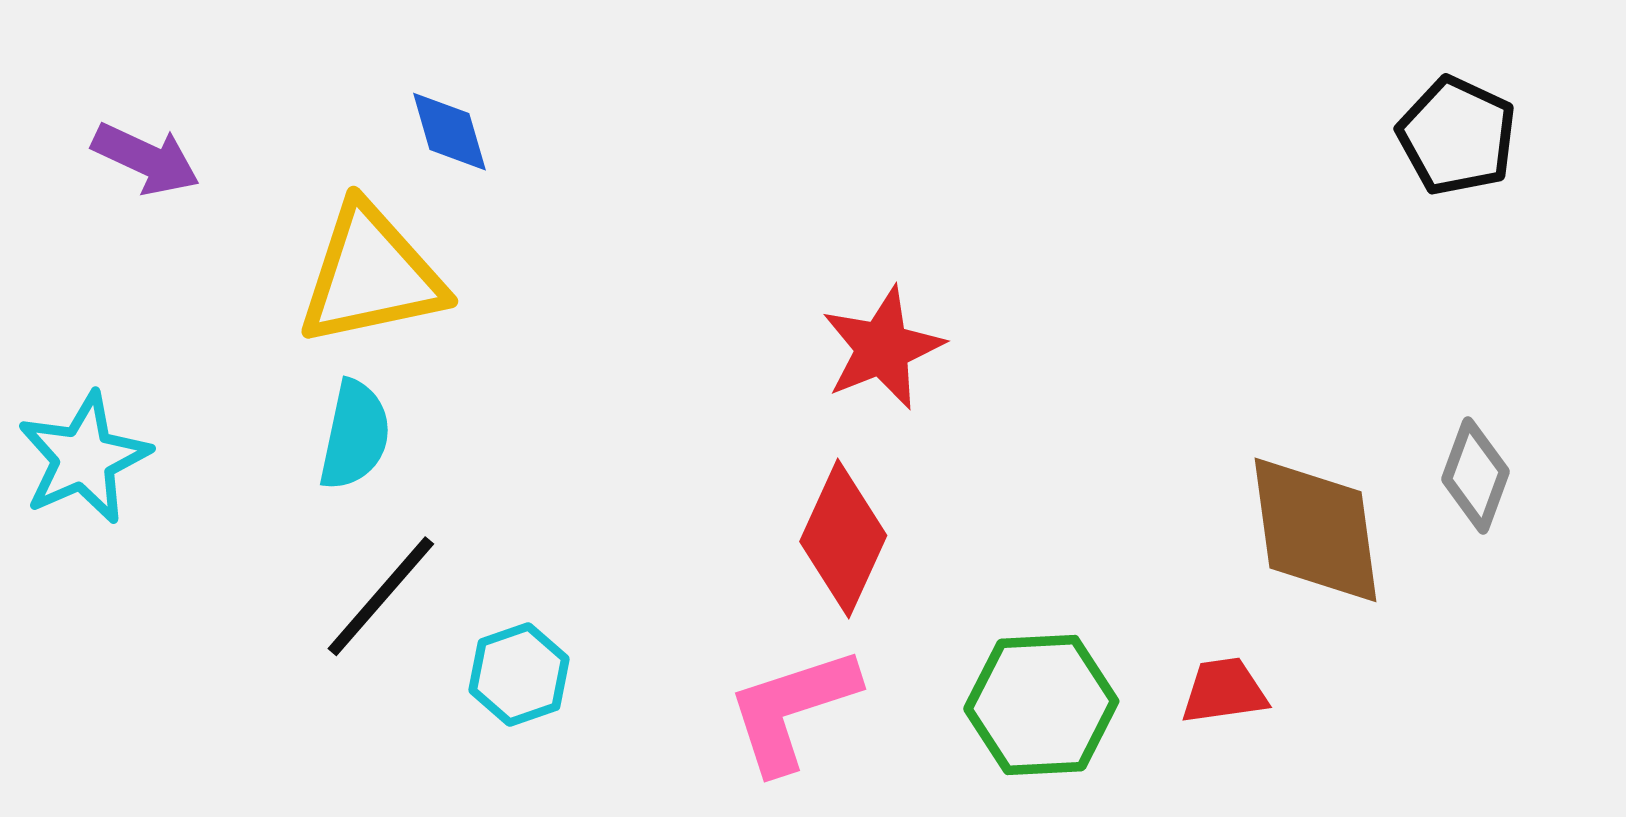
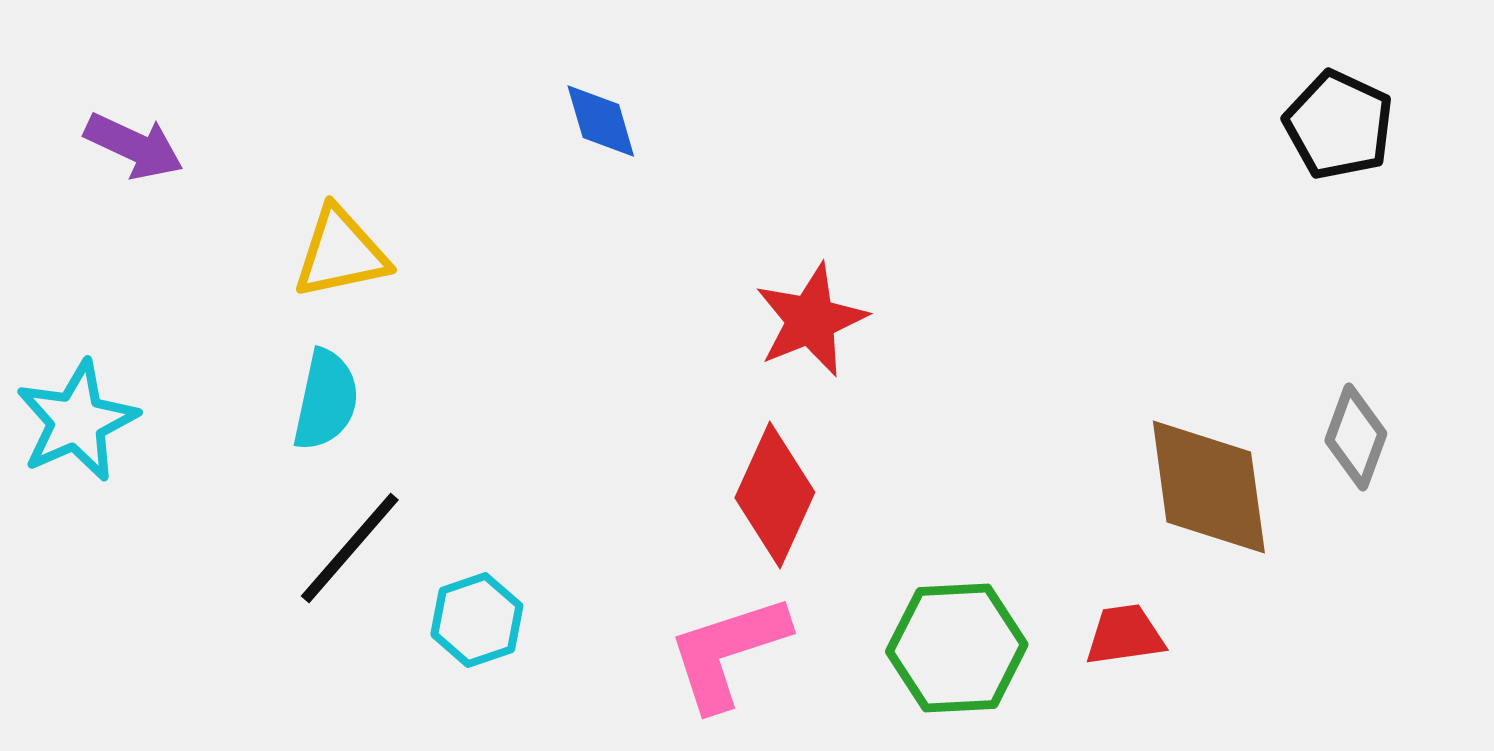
blue diamond: (449, 132) -> (601, 121), moved
yellow triangle: (371, 275) -> (341, 253), size x0.7

